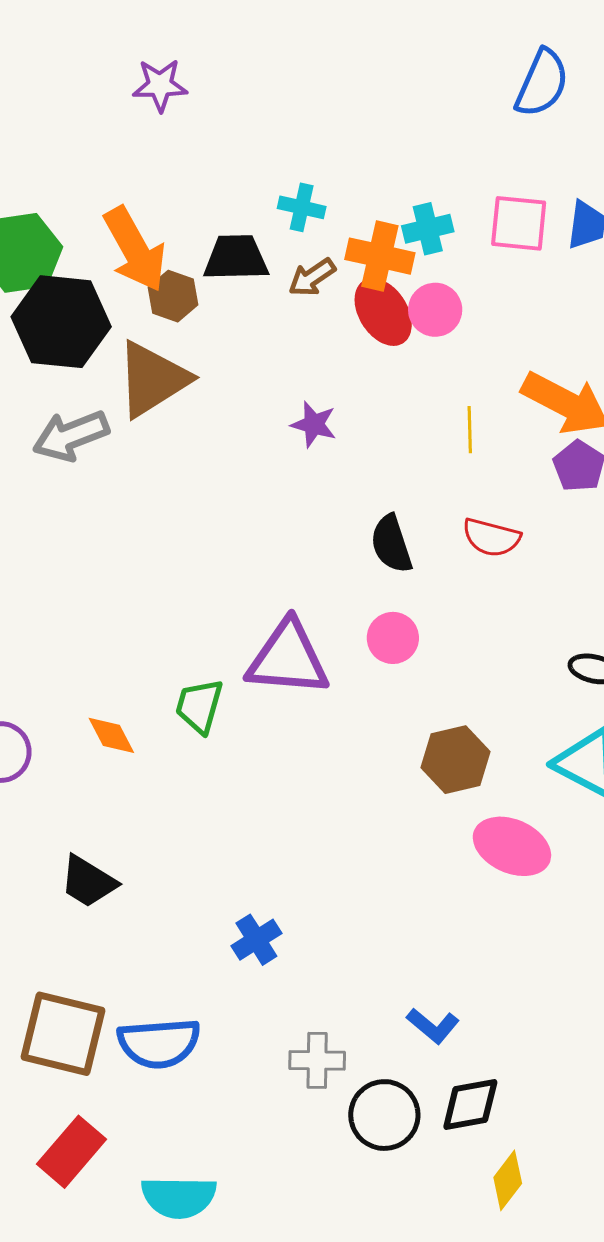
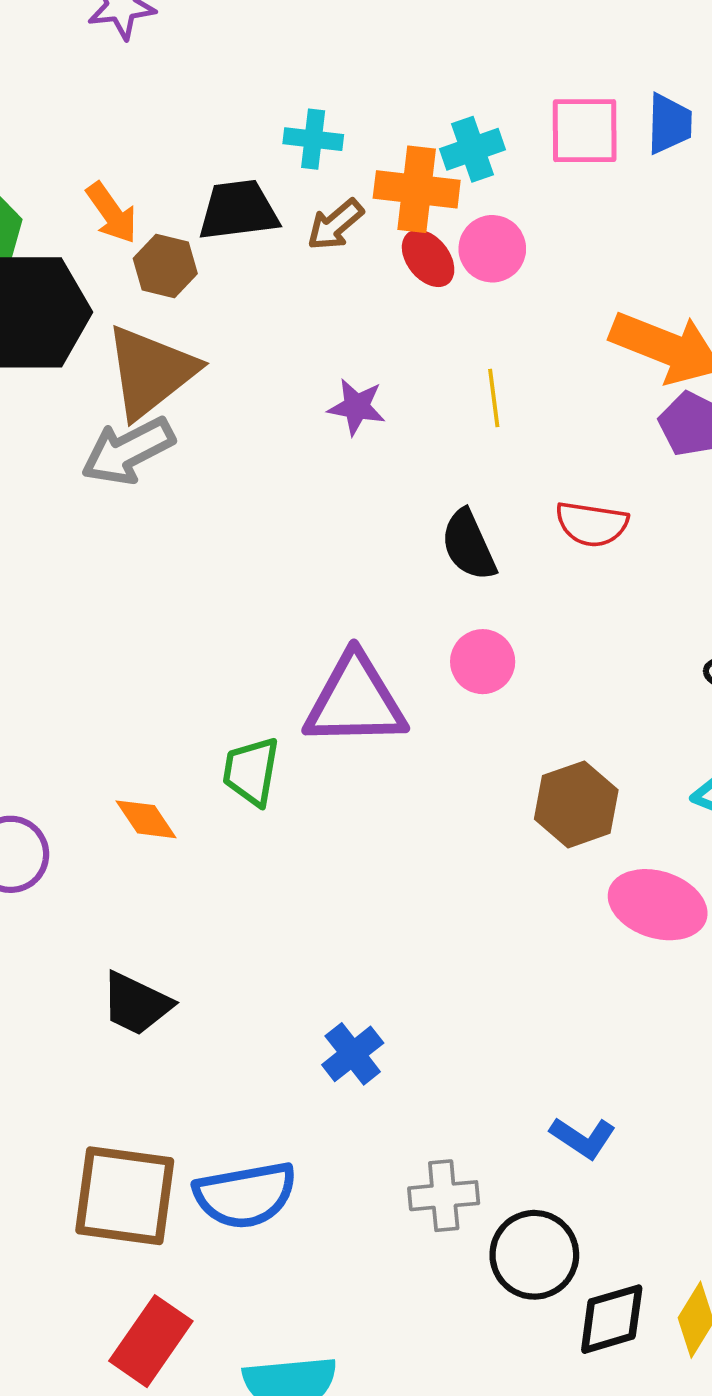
orange arrow: (135, 249) -> (112, 213), size x0.6
red ellipse: (383, 312) -> (428, 258), size x0.7
yellow line: (470, 430) -> (494, 398), moved
gray arrow: (71, 436) -> (128, 451), moved
black diamond: (470, 1105) -> (612, 1319), moved

